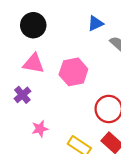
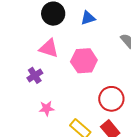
blue triangle: (95, 23) -> (88, 18), moved

